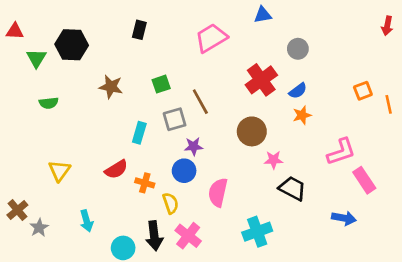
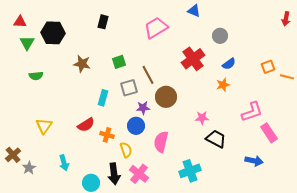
blue triangle: (263, 15) -> (194, 11), turned 32
red triangle: (15, 31) -> (20, 22), moved
blue semicircle: (298, 91) -> (229, 64), moved
orange line: (389, 104) -> (287, 77), turned -64
brown circle: (252, 131) -> (166, 97), moved

